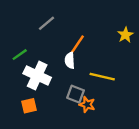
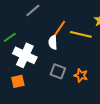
yellow line: (102, 77) -> (81, 34), moved
orange star: (87, 105) -> (81, 75), moved

